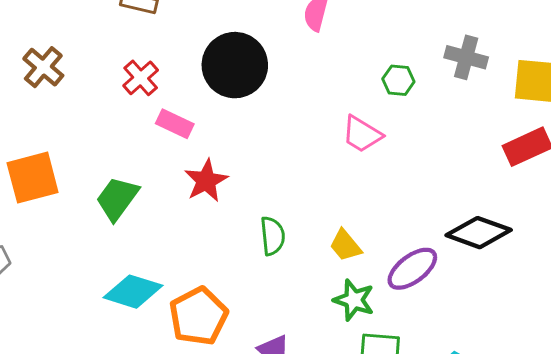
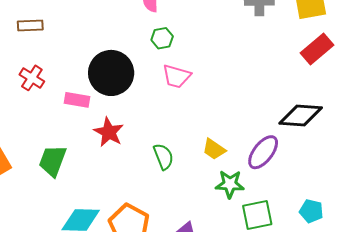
black circle: (235, 65) -> (111, 73), moved
red cross: (141, 78) -> (32, 78), moved
green hexagon: (398, 80) -> (162, 38), moved
pink trapezoid: (362, 134) -> (177, 76), moved

